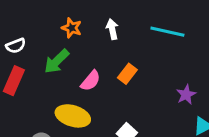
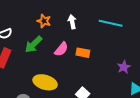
orange rectangle: (127, 74) -> (83, 53), turned 64
pink semicircle: (91, 81) -> (61, 49), moved

